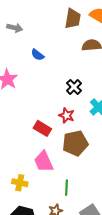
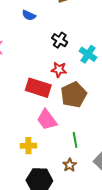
blue semicircle: (38, 55) -> (29, 15), moved
red rectangle: (42, 128) -> (38, 88), size x1.4

